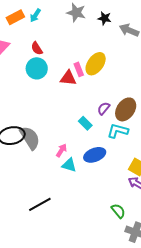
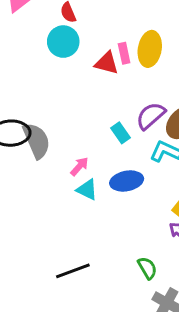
yellow ellipse: (96, 64) -> (150, 49), turned -35
purple semicircle: (104, 108) -> (151, 116), size x1.5
black line: (40, 204) -> (73, 271), moved

